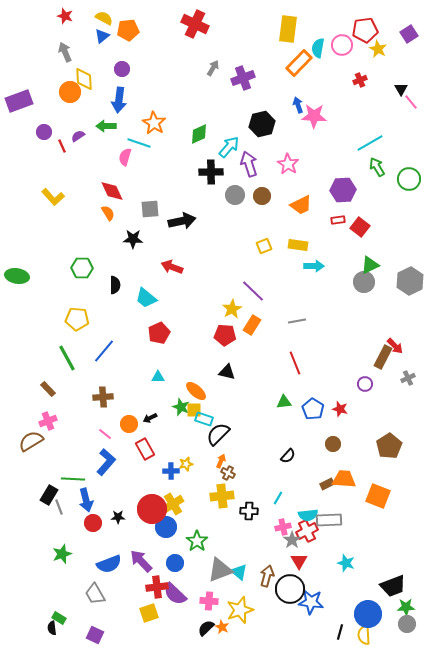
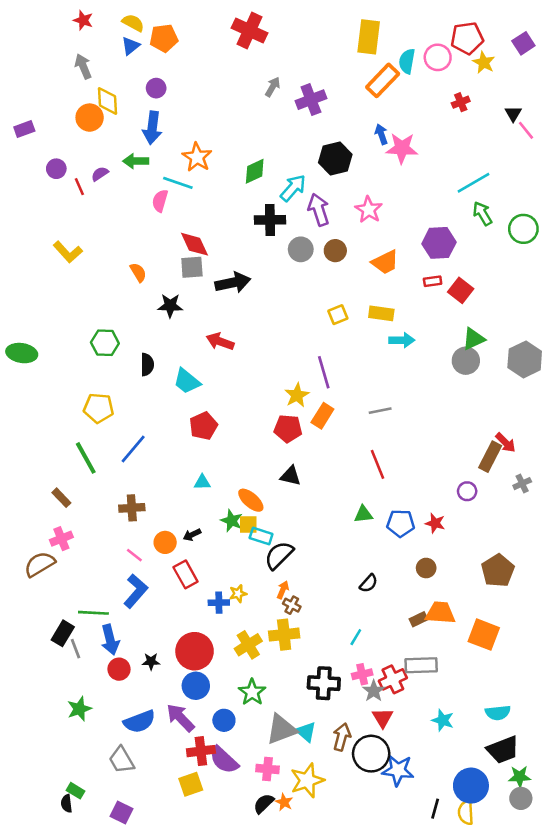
purple rectangle: (19, 101) -> (24, 129), size x0.6
red diamond: (112, 191) -> (195, 244), moved
purple line: (253, 291) -> (324, 372), turned 30
blue pentagon: (313, 409) -> (401, 523), turned -30
yellow cross: (173, 504) -> (248, 645), moved
black cross: (249, 511) -> (324, 683), moved, size x1.4
cyan semicircle: (308, 515) -> (498, 713), moved
blue circle: (166, 527) -> (196, 686), moved

